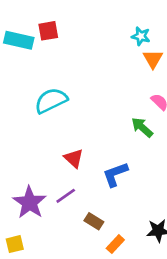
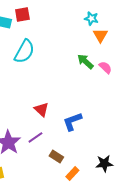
cyan semicircle: (51, 101) -> (24, 51), moved, turned 145
green arrow: (142, 127) -> (85, 61), moved

